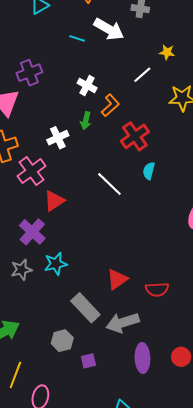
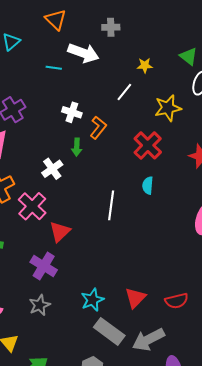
red cross: (135, 136) -> (148, 145), moved
white line: (109, 184) -> (111, 205), turned 64
cyan star: (56, 264) -> (92, 300), moved

